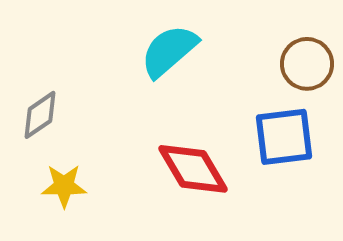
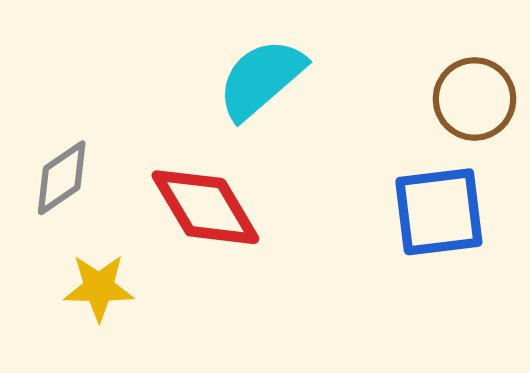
red diamond: (193, 169) -> (205, 207), moved

